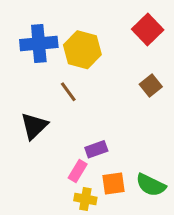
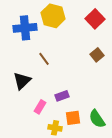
yellow hexagon: (82, 50) -> (53, 16), moved
pink rectangle: (78, 171) -> (40, 107), moved
green semicircle: (151, 185) -> (97, 119), turned 30

